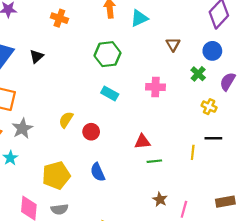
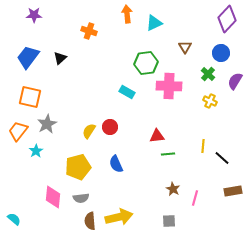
orange cross: (59, 18) -> (89, 31), moved
green hexagon: (108, 54) -> (146, 63), moved
pink cross: (156, 87) -> (169, 86), size x1.4
yellow cross: (209, 107) -> (210, 101), moved
yellow semicircle: (66, 120) -> (89, 131), moved
black line: (213, 138) -> (222, 158), moved, turned 42

